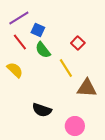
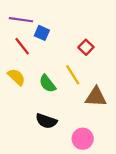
purple line: (19, 18) -> (21, 20), turned 40
green semicircle: (43, 50) -> (47, 84), moved

